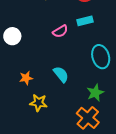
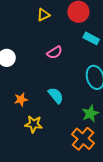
cyan rectangle: (85, 21) -> (91, 38), moved, turned 42

